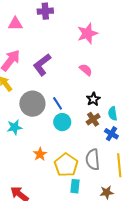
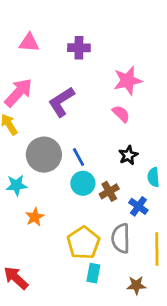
purple cross: (45, 11) -> (79, 48), moved
pink star: (87, 33) -> (128, 81), moved
brown cross: (93, 119) -> (109, 191), moved
blue cross: (111, 134) -> (138, 206), moved
orange star: (40, 154) -> (35, 217), moved

